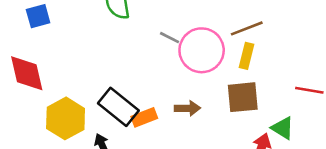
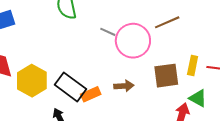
yellow rectangle: (247, 56) -> (193, 65), moved
yellow hexagon: (66, 118) -> (32, 81), moved

